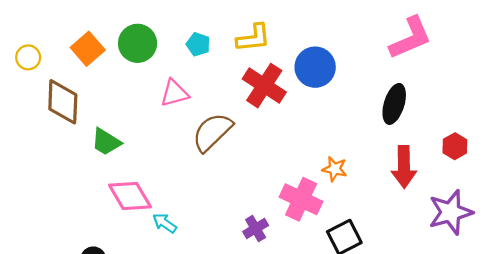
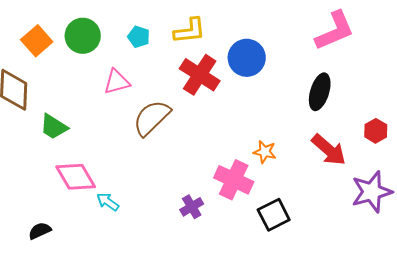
red arrow: (404, 167) -> (329, 150), turned -48

